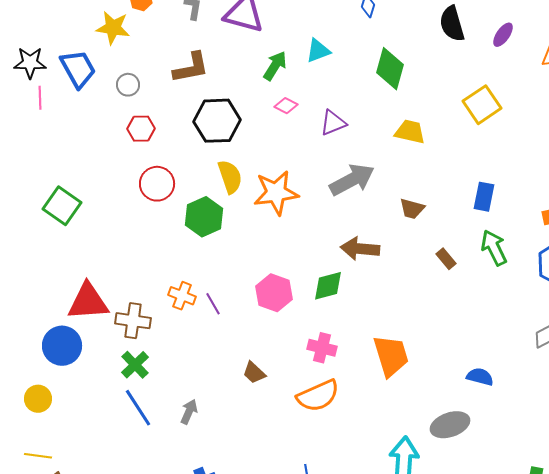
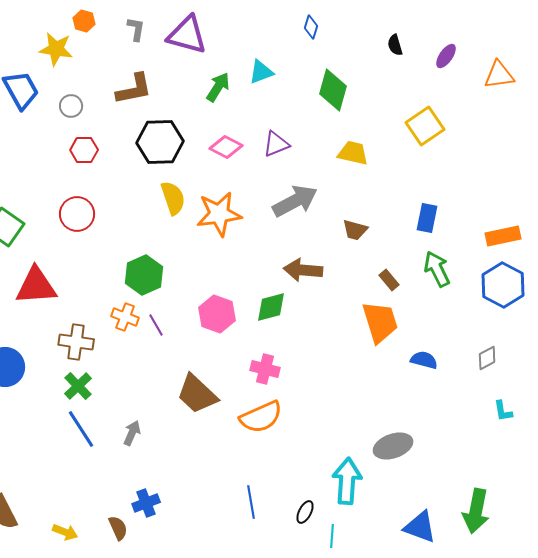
black semicircle: (452, 24) -> (395, 45), size x0.6
pink diamond: (286, 106) -> (226, 147), moved, size x1.4
red circle: (157, 184) -> (77, 214), moved
green hexagon: (204, 217) -> (144, 275), moved
red triangle: (88, 302) -> (36, 286), moved
orange trapezoid: (391, 356) -> (380, 322), moved
brown trapezoid: (254, 373) -> (197, 394), size x1.8
blue semicircle: (480, 377) -> (424, 360), moved

